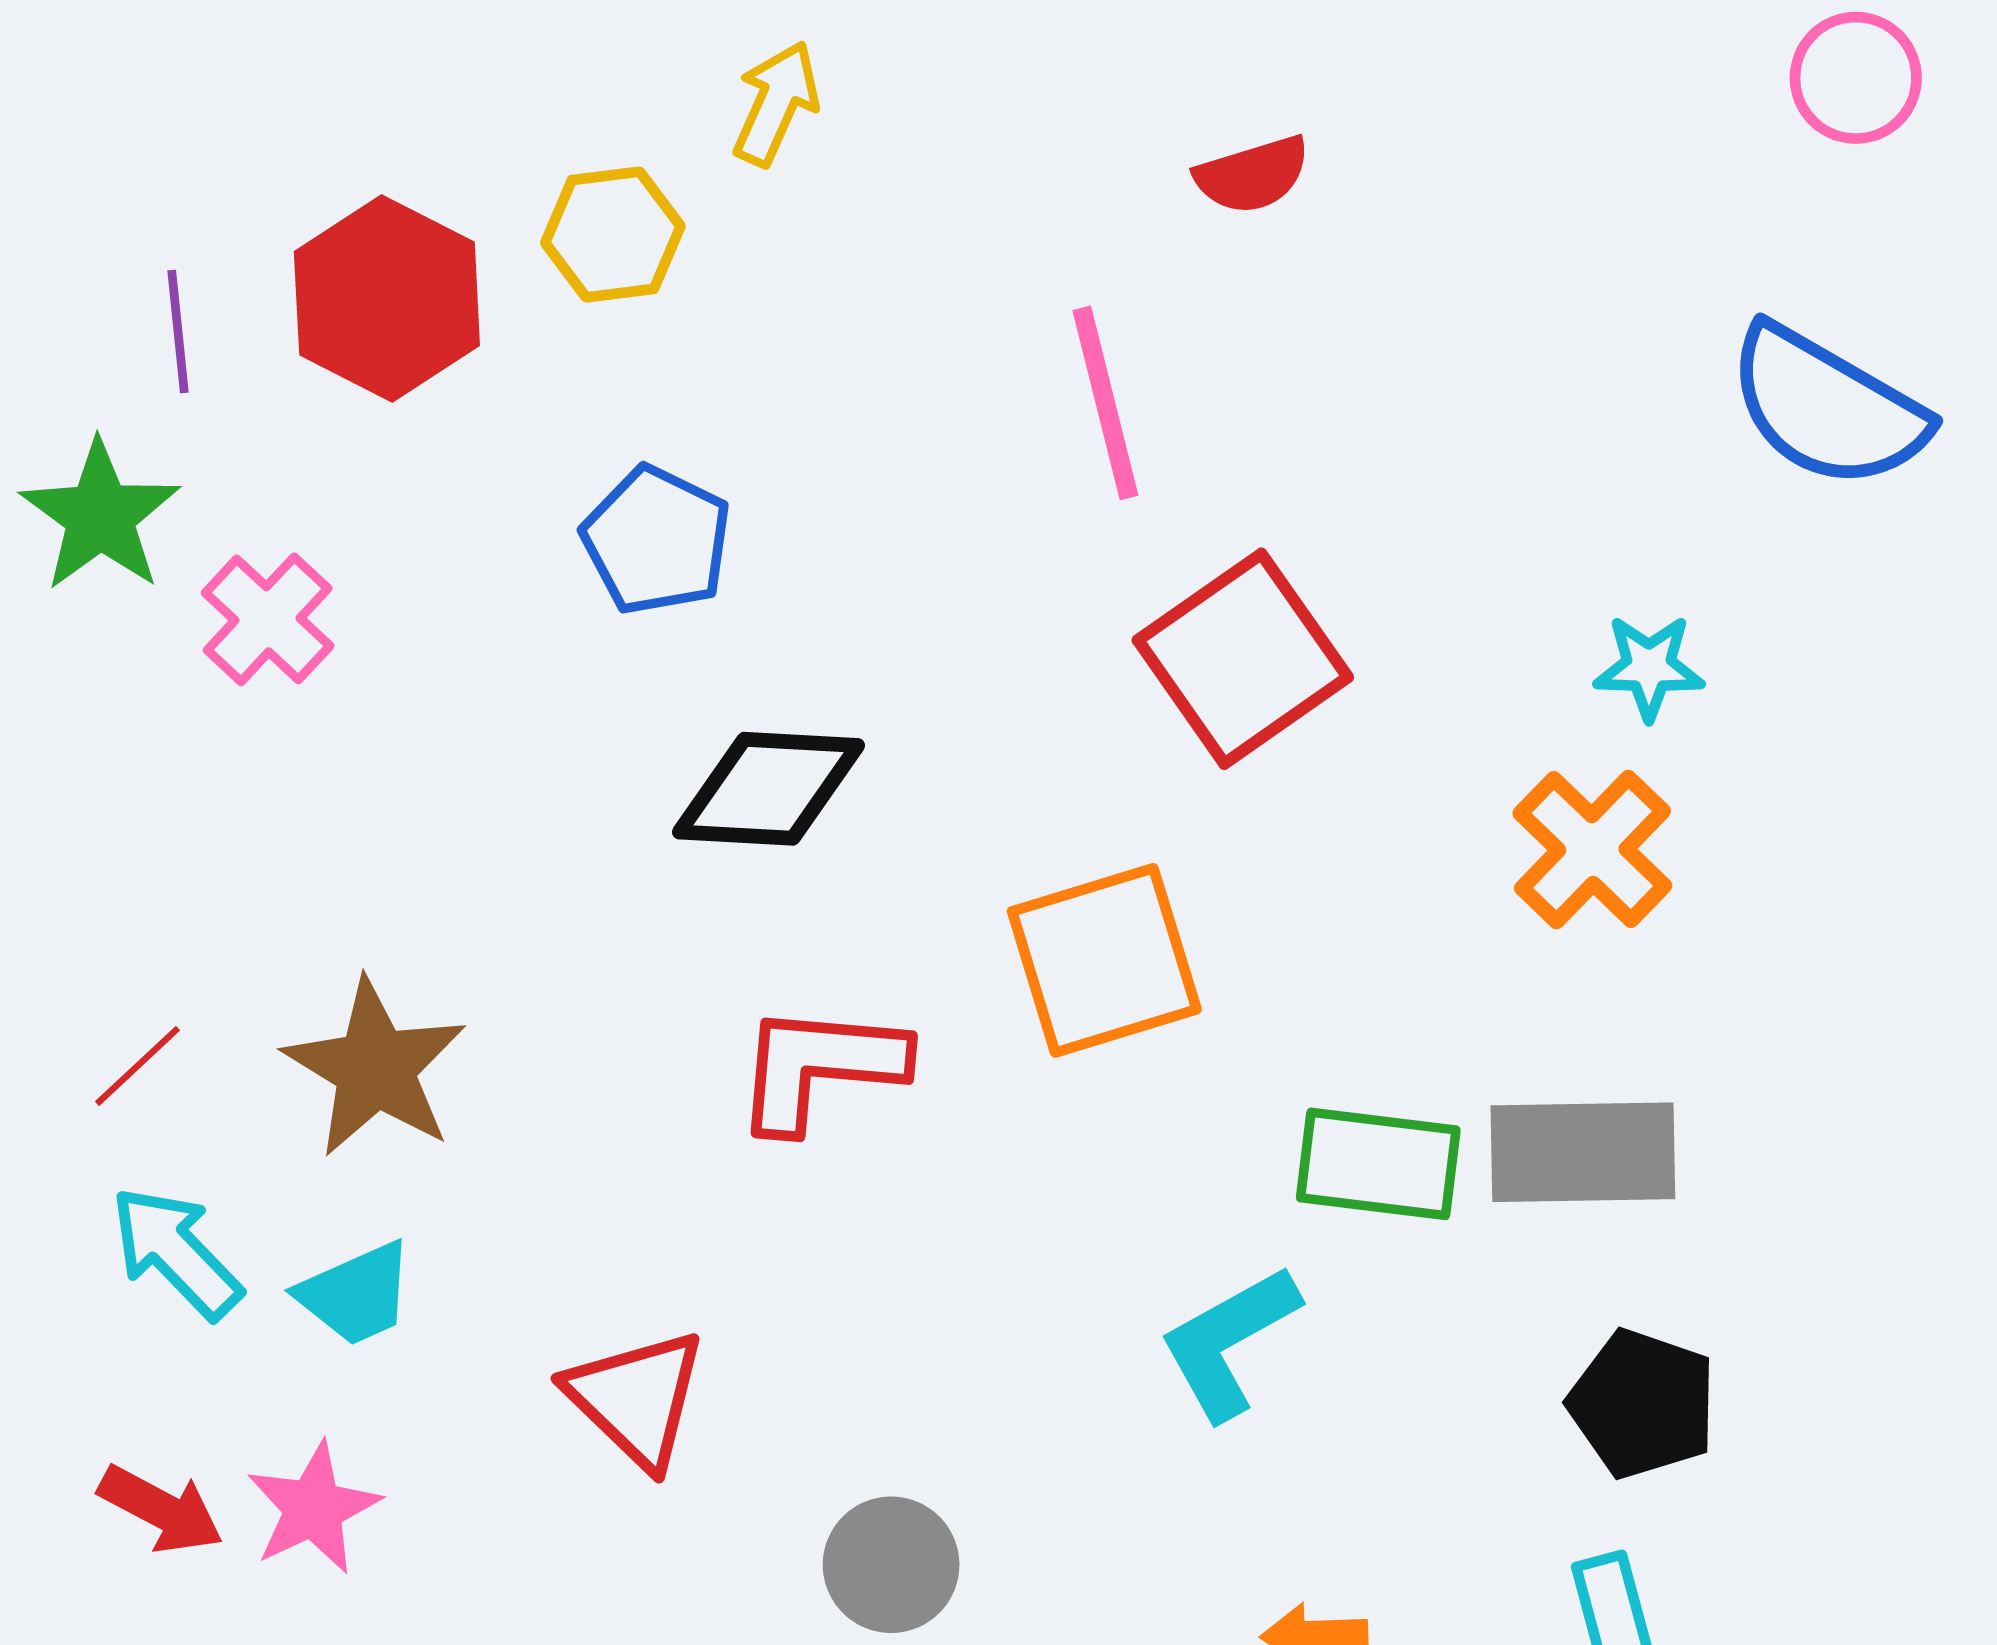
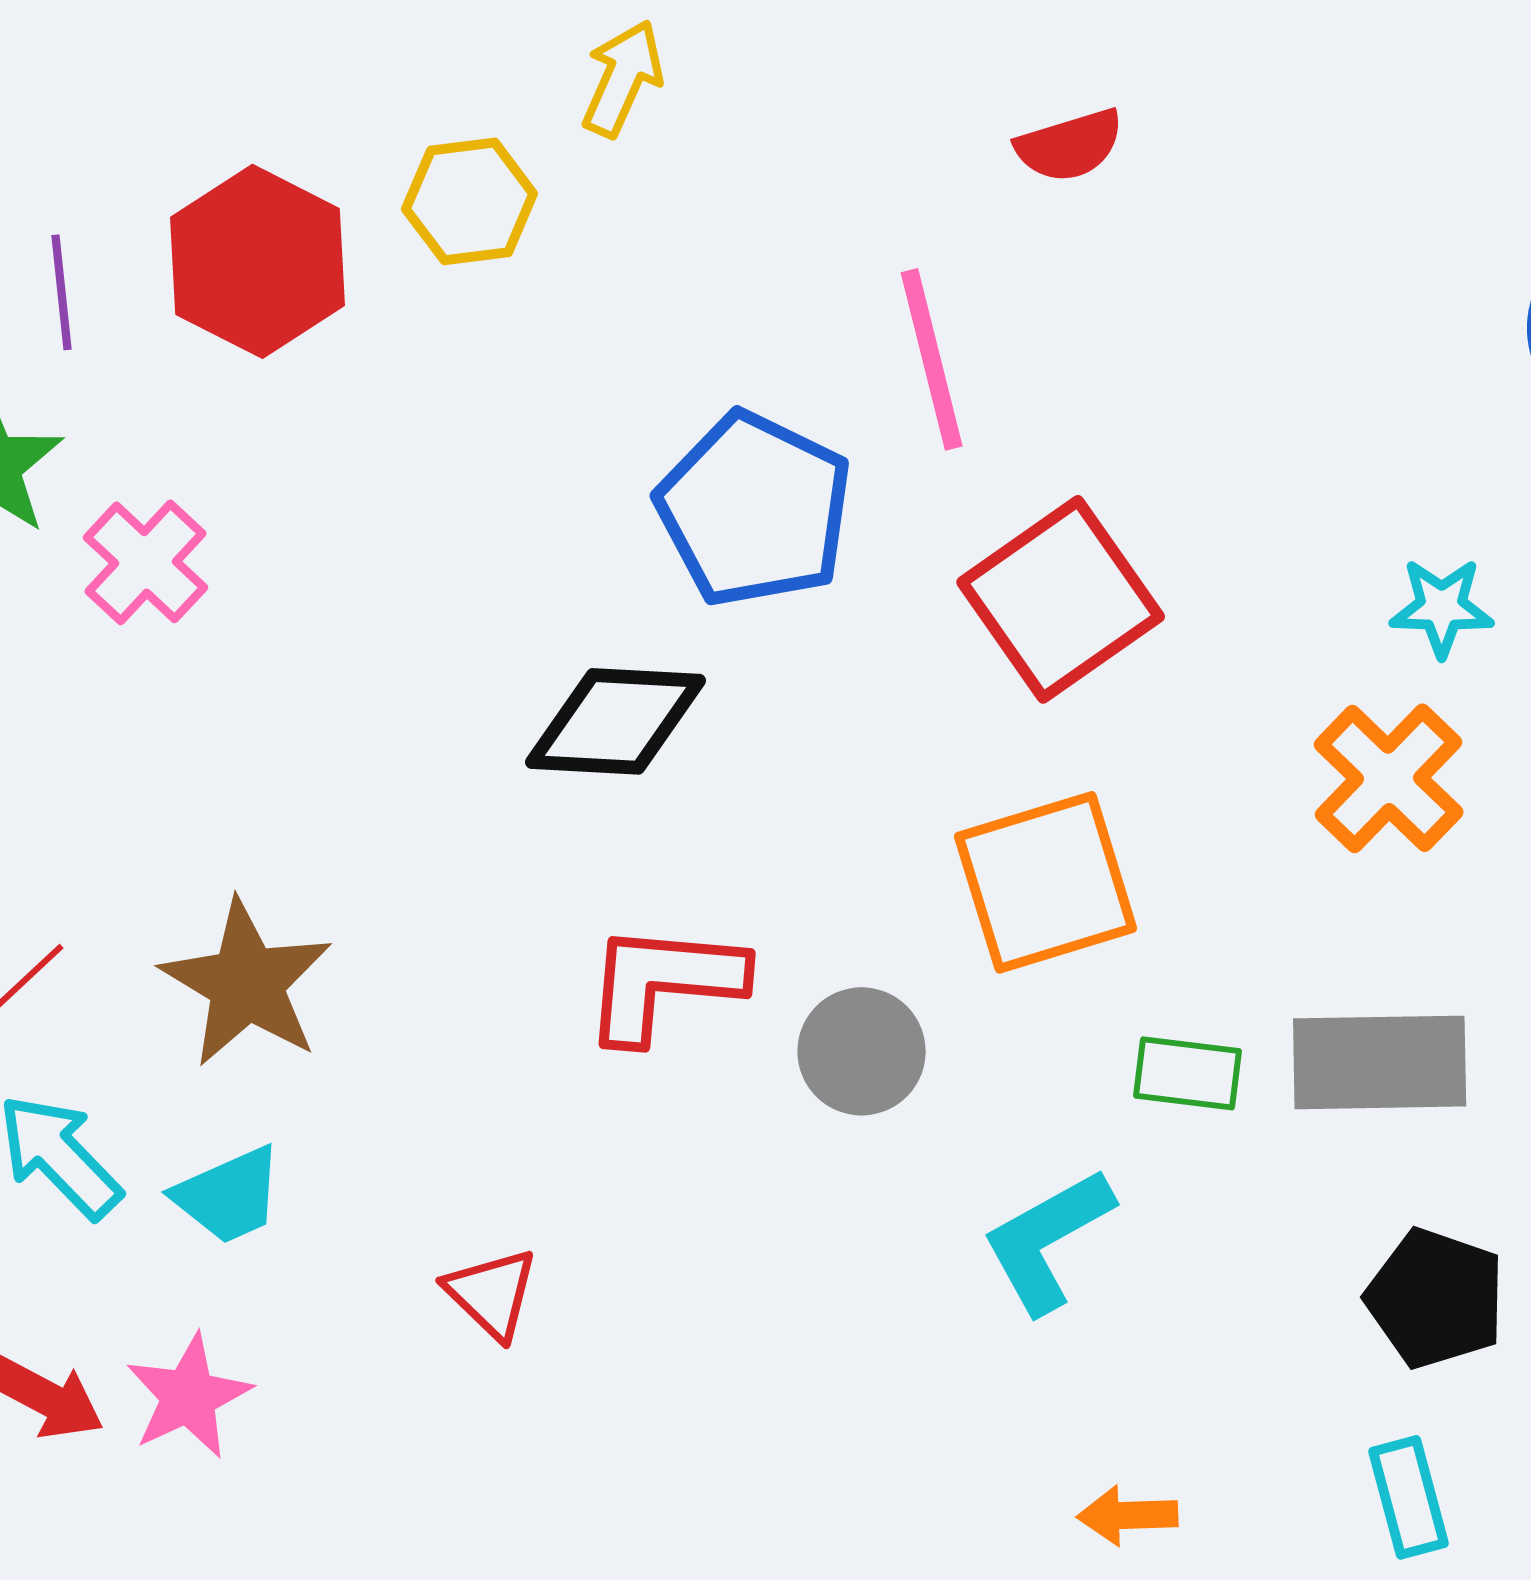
blue pentagon: (657, 540) -> (755, 509), moved, size x1.4
orange square: (1104, 960) -> (1046, 882), moved
green rectangle: (1378, 1164) -> (1188, 1073), size x0.7
red triangle: (636, 1398) -> (492, 1293), size x0.7
gray circle: (891, 1565) -> (862, 1051), moved

